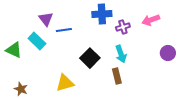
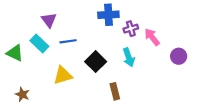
pink arrow: (151, 20) -> (152, 37), moved, turned 72
blue line: (64, 30) -> (68, 41), moved
brown rectangle: (117, 76) -> (115, 91), moved
yellow triangle: (65, 83) -> (63, 75), moved

